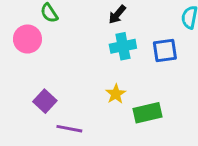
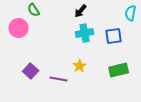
green rectangle: (148, 113) -> (119, 70), moved
purple line: (69, 129) -> (59, 79), moved

